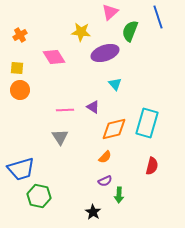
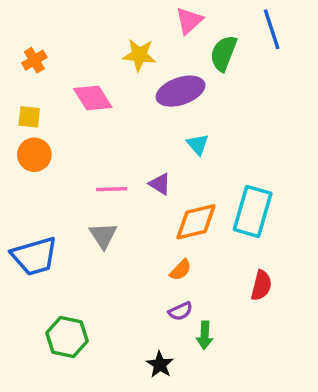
blue trapezoid: (21, 169) -> (34, 256), moved

